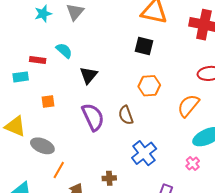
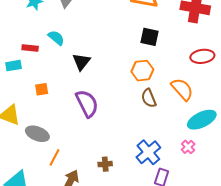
black square: (144, 46) -> (150, 37), moved
orange semicircle: (188, 106) -> (182, 89), turned 100
brown semicircle: (126, 115) -> (149, 98), moved
blue cross: (144, 153) -> (148, 152), moved

